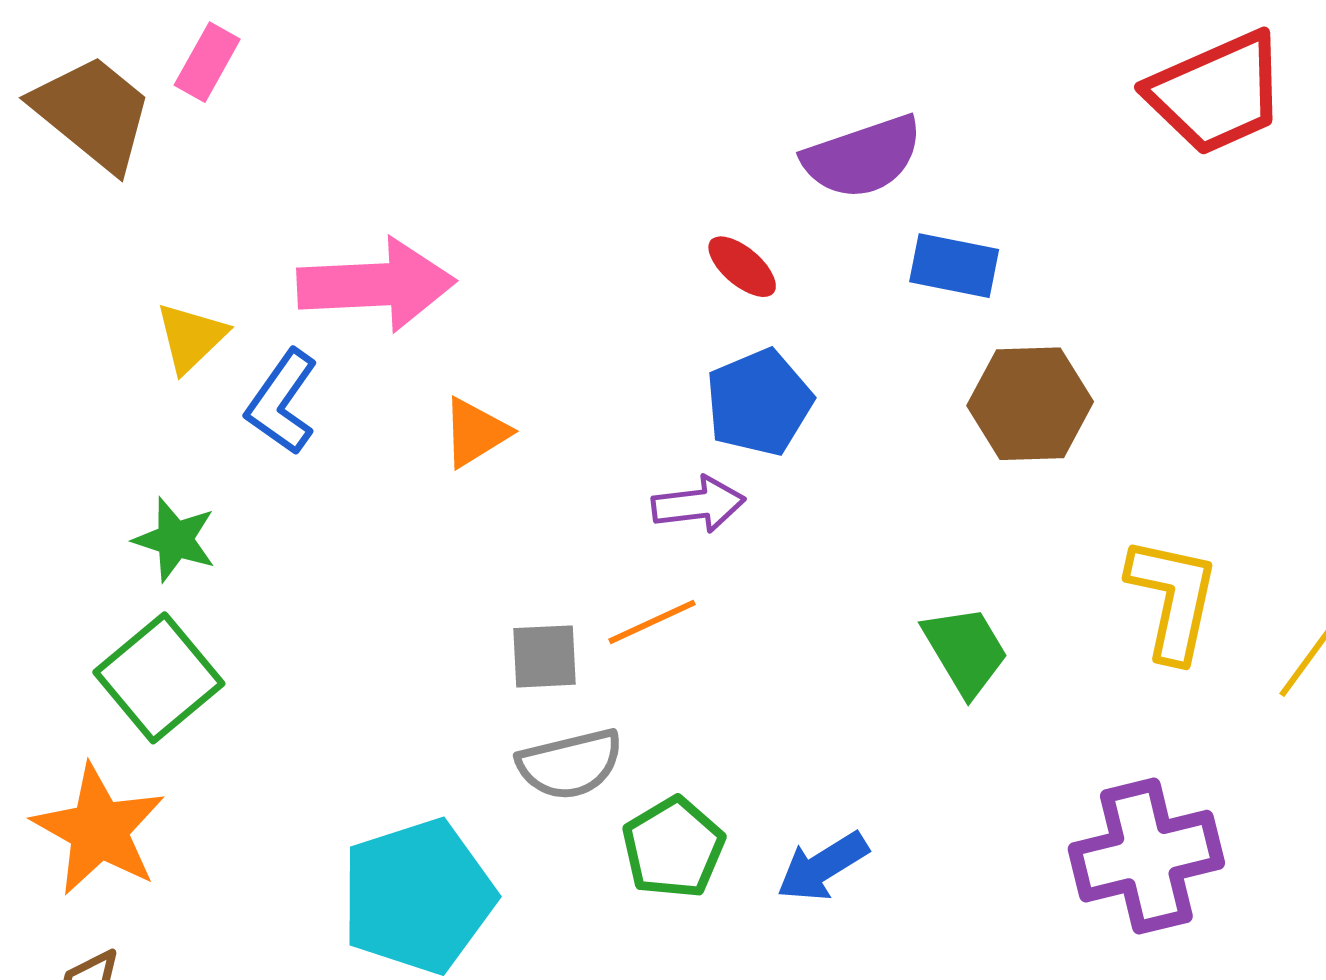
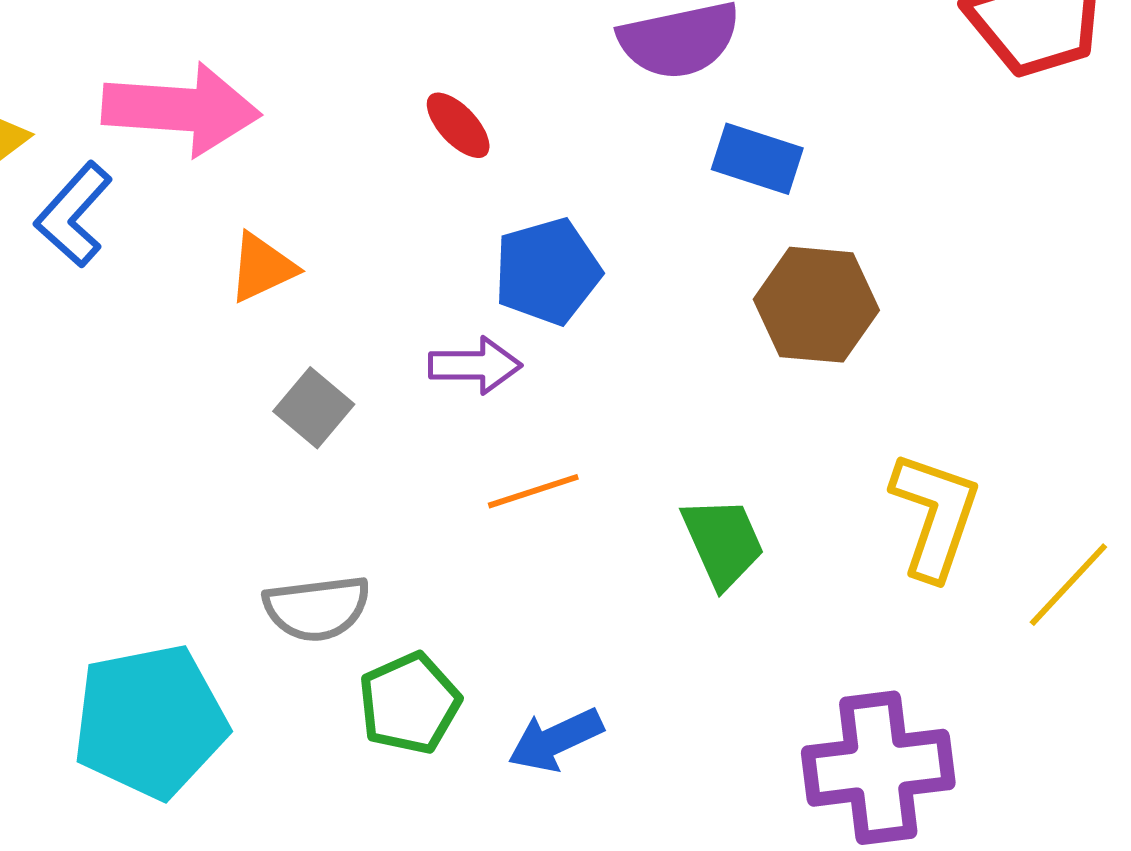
red ellipse: (742, 267) -> (458, 125), moved
orange line: (652, 622) -> (533, 491), moved
gray square: (545, 656) -> (314, 408), moved, turned 36

